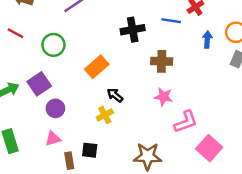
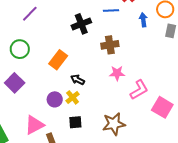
purple circle: (55, 108) -> (55, 99), moved
pink triangle: (53, 139) -> (34, 125), size x1.5
black square: (90, 150) -> (75, 122), moved

